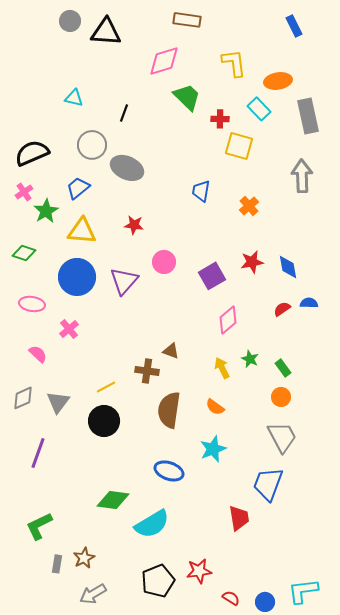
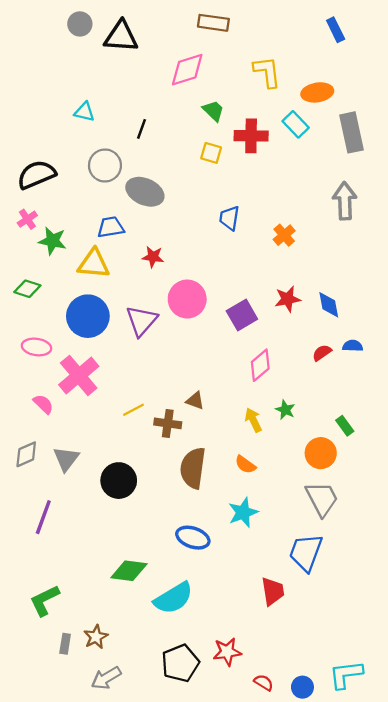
green trapezoid: (187, 97) -> (213, 111), size x0.7
red cross: (220, 119) -> (251, 136), size x1.6
yellow square: (239, 146) -> (211, 153), moved, size x0.7
blue trapezoid: (78, 188) -> (111, 227), moved, turned 30
green star: (46, 211) -> (52, 241), turned -30
pink circle: (164, 262) -> (187, 299), size x1.4
pink cross: (69, 329) -> (79, 376), size x1.8
green rectangle: (283, 368) -> (345, 426), moved
yellow line: (106, 387) -> (134, 410), moved
orange circle: (281, 397) -> (321, 453), size x1.4

